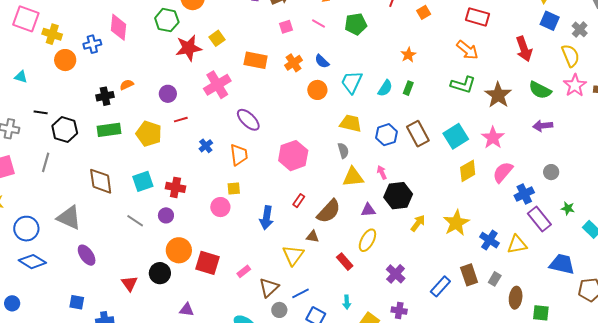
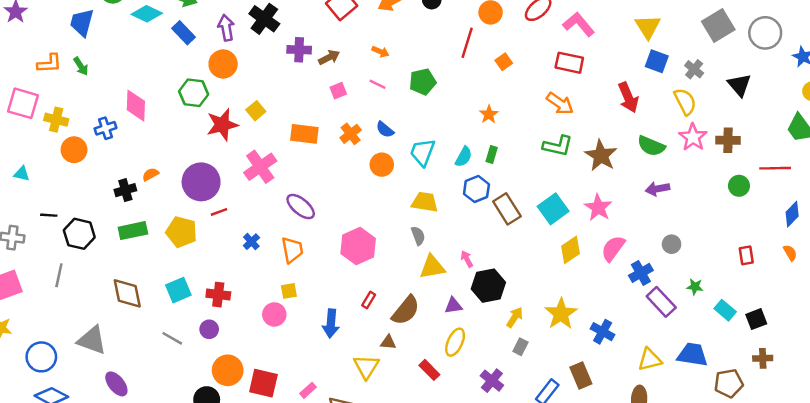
purple circle: (168, 94) -> (201, 182), size x1.8
blue hexagon: (386, 135) -> (476, 189), moved
yellow triangle: (517, 244) -> (650, 360), moved
gray rectangle: (495, 279) -> (520, 347), moved

